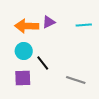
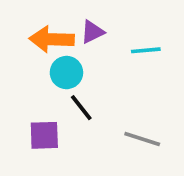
cyan line: (84, 25) -> (146, 50), moved
cyan circle: (24, 51) -> (66, 73), moved

